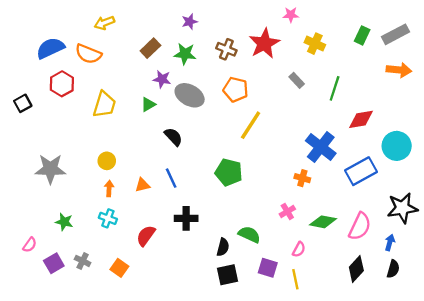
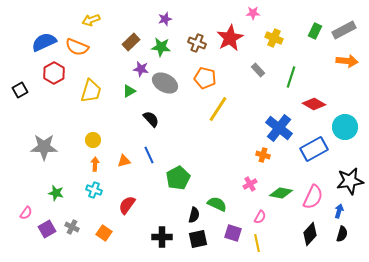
red diamond: (361, 119) -> (314, 104), turned 40
green pentagon: (229, 172) -> (178, 178), moved, turned 30
black cross: (186, 218) -> (162, 237), moved

